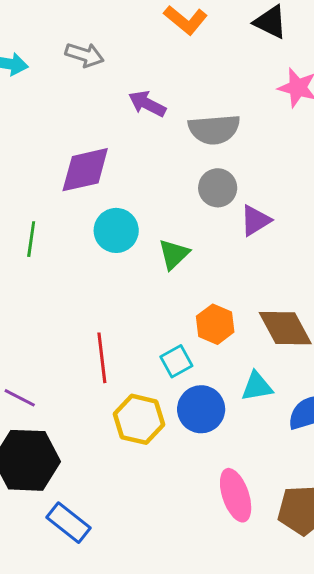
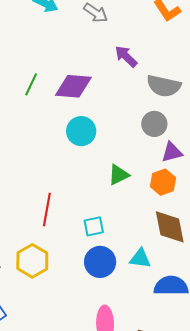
green line: (31, 239) -> (31, 84), moved
green triangle: (174, 254) -> (119, 175), moved
orange hexagon: (215, 324) -> (163, 182), moved
yellow hexagon: (139, 419) -> (32, 261), moved

